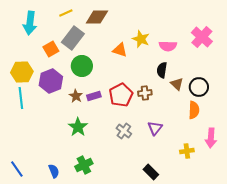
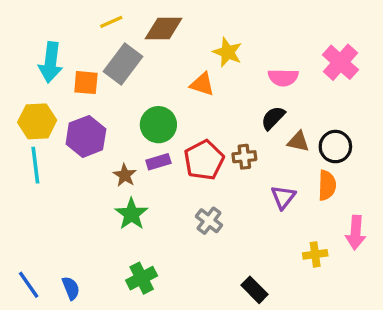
cyan arrow: (30, 23) -> (51, 62), moved
yellow star: (141, 39) -> (228, 52), moved
orange square: (51, 49) -> (86, 83), turned 35
green circle: (82, 66) -> (158, 125), moved
black semicircle: (162, 70) -> (273, 118), turned 35
brown triangle: (177, 84) -> (298, 142), turned -32
brown star: (76, 96) -> (125, 175), moved
purple triangle: (155, 128) -> (283, 197), moved
blue semicircle: (54, 171) -> (71, 288), moved

